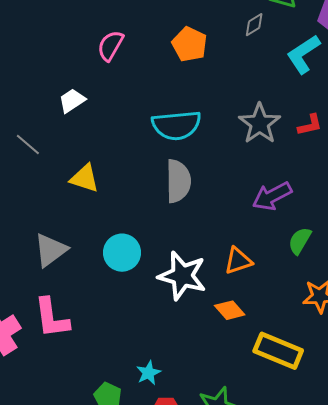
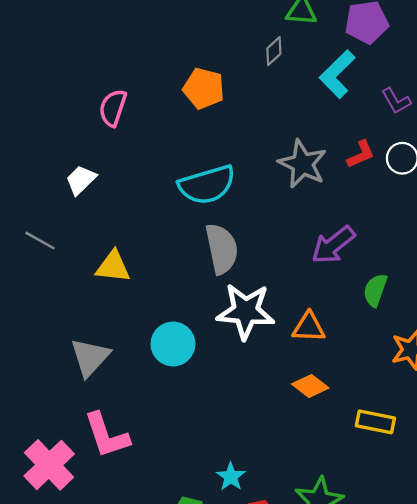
orange triangle: (238, 261) -> (309, 327), turned 32
white star: (182, 276) -> (246, 311), moved
yellow rectangle: (278, 351) -> (375, 422), size x0.7

